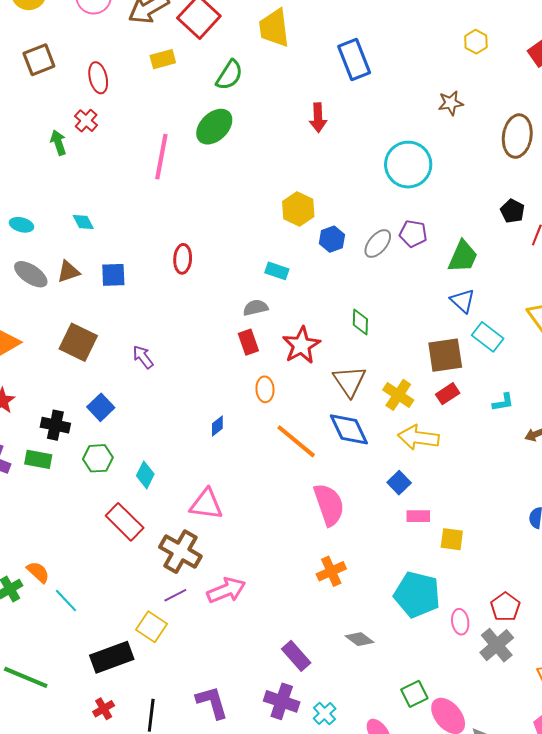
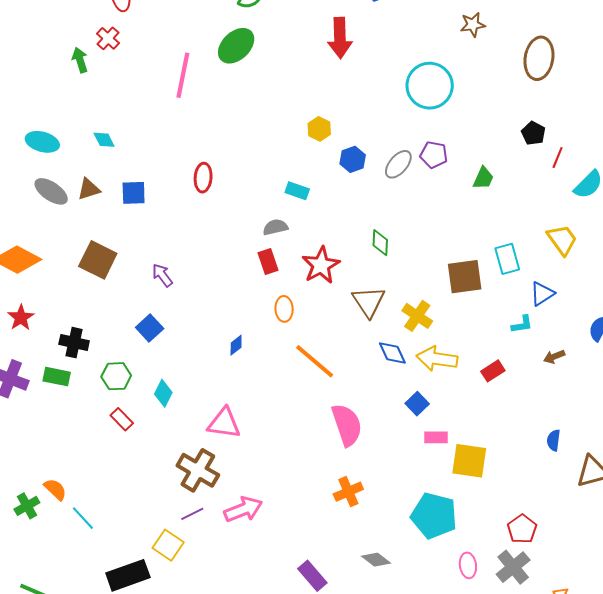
red arrow: (318, 118) -> (340, 38), size x1.4
yellow hexagon: (298, 209) -> (319, 129), size x0.7
cyan ellipse: (22, 225) -> (42, 142), size x1.4
green trapezoid: (463, 257) -> (483, 178), size x0.7
blue triangle: (463, 301) -> (542, 294), moved, turned 44
cyan rectangle: (488, 337) -> (507, 259), turned 36
red rectangle: (448, 394) -> (493, 371), moved
blue square: (101, 407) -> (150, 328), moved
blue diamond: (349, 429) -> (392, 353), moved, size x0.7
red rectangle: (125, 522) -> (122, 419), moved, size x0.6
yellow square: (452, 539) -> (469, 461), size x1.5
pink ellipse: (460, 622) -> (468, 565), moved

